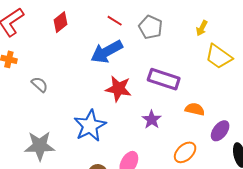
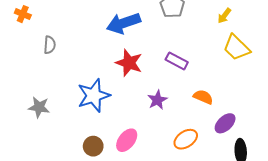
purple rectangle: (164, 79) -> (177, 61), size x0.7
gray semicircle: (40, 84) -> (50, 45), turned 42
gray star: (40, 146) -> (39, 107), size x0.7

